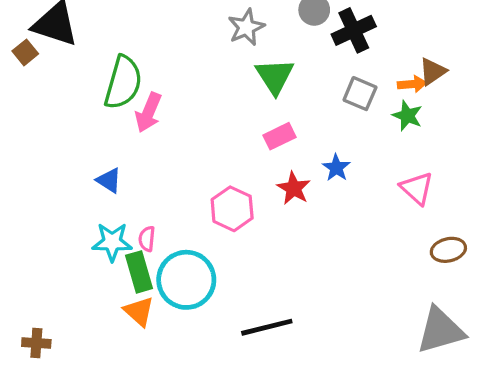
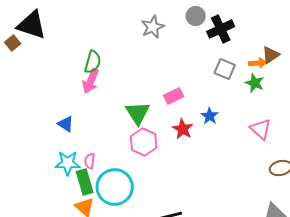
green triangle: (275, 76) -> (138, 113), moved
green semicircle: (123, 82) -> (93, 62), moved, size x0.7

